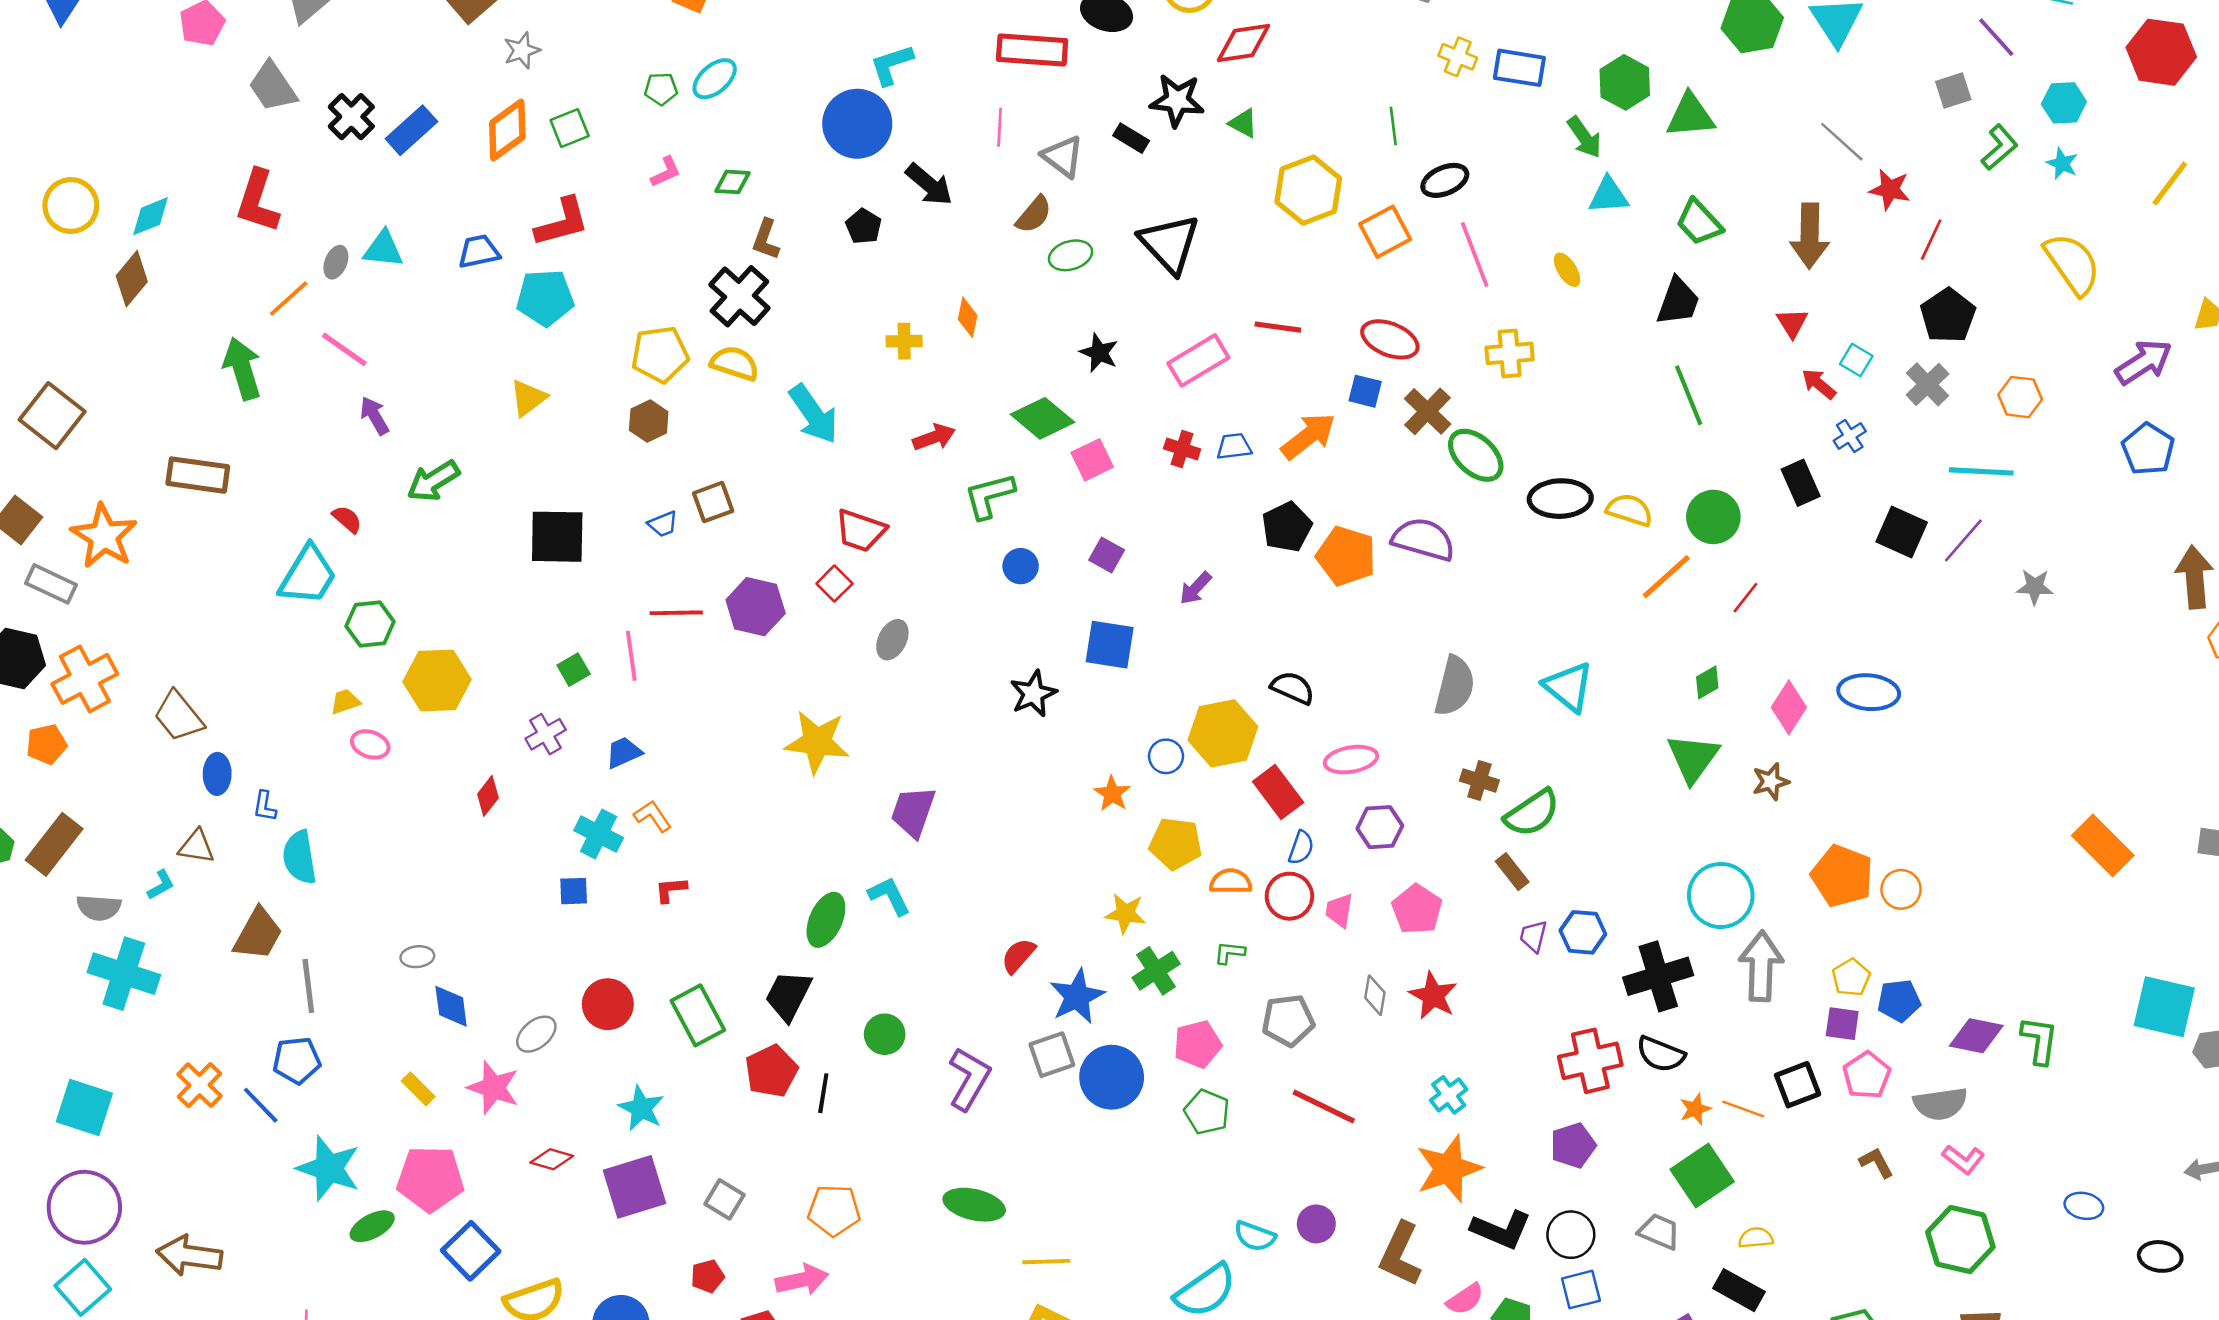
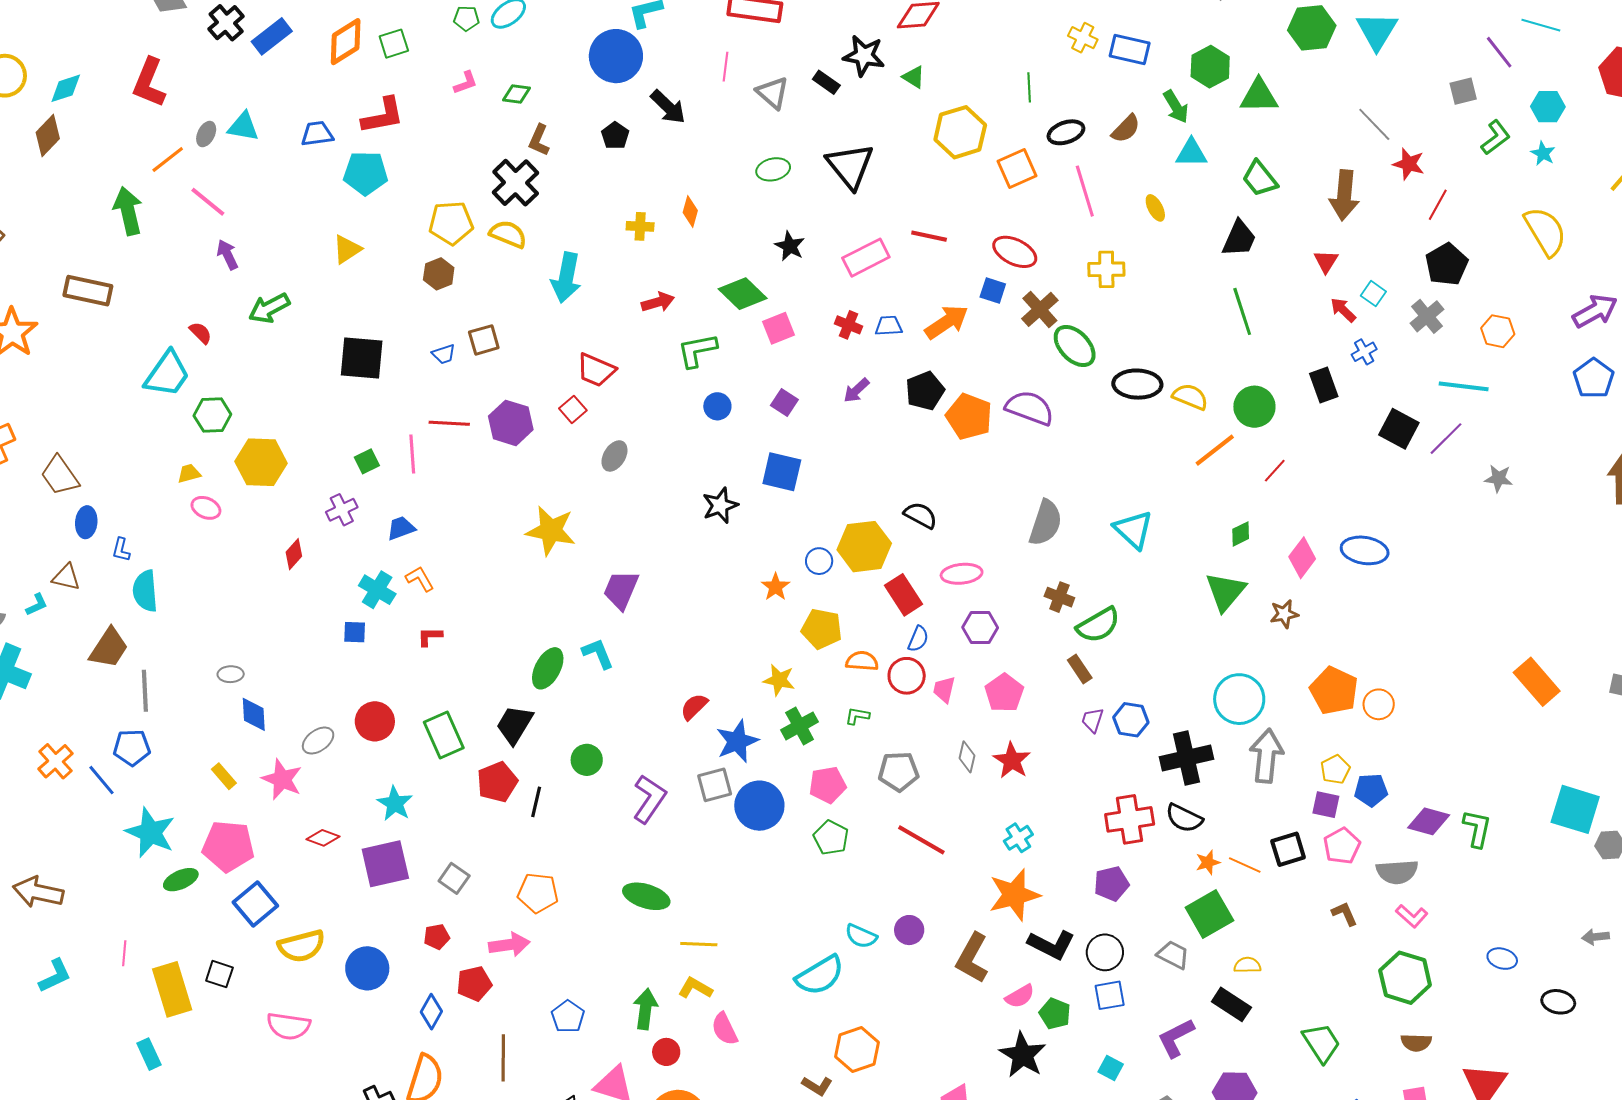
brown semicircle: (1034, 215) -> (1126, 129), moved
cyan arrow: (814, 414) -> (566, 278), turned 42
purple arrow: (1196, 588) -> (856, 390), moved

